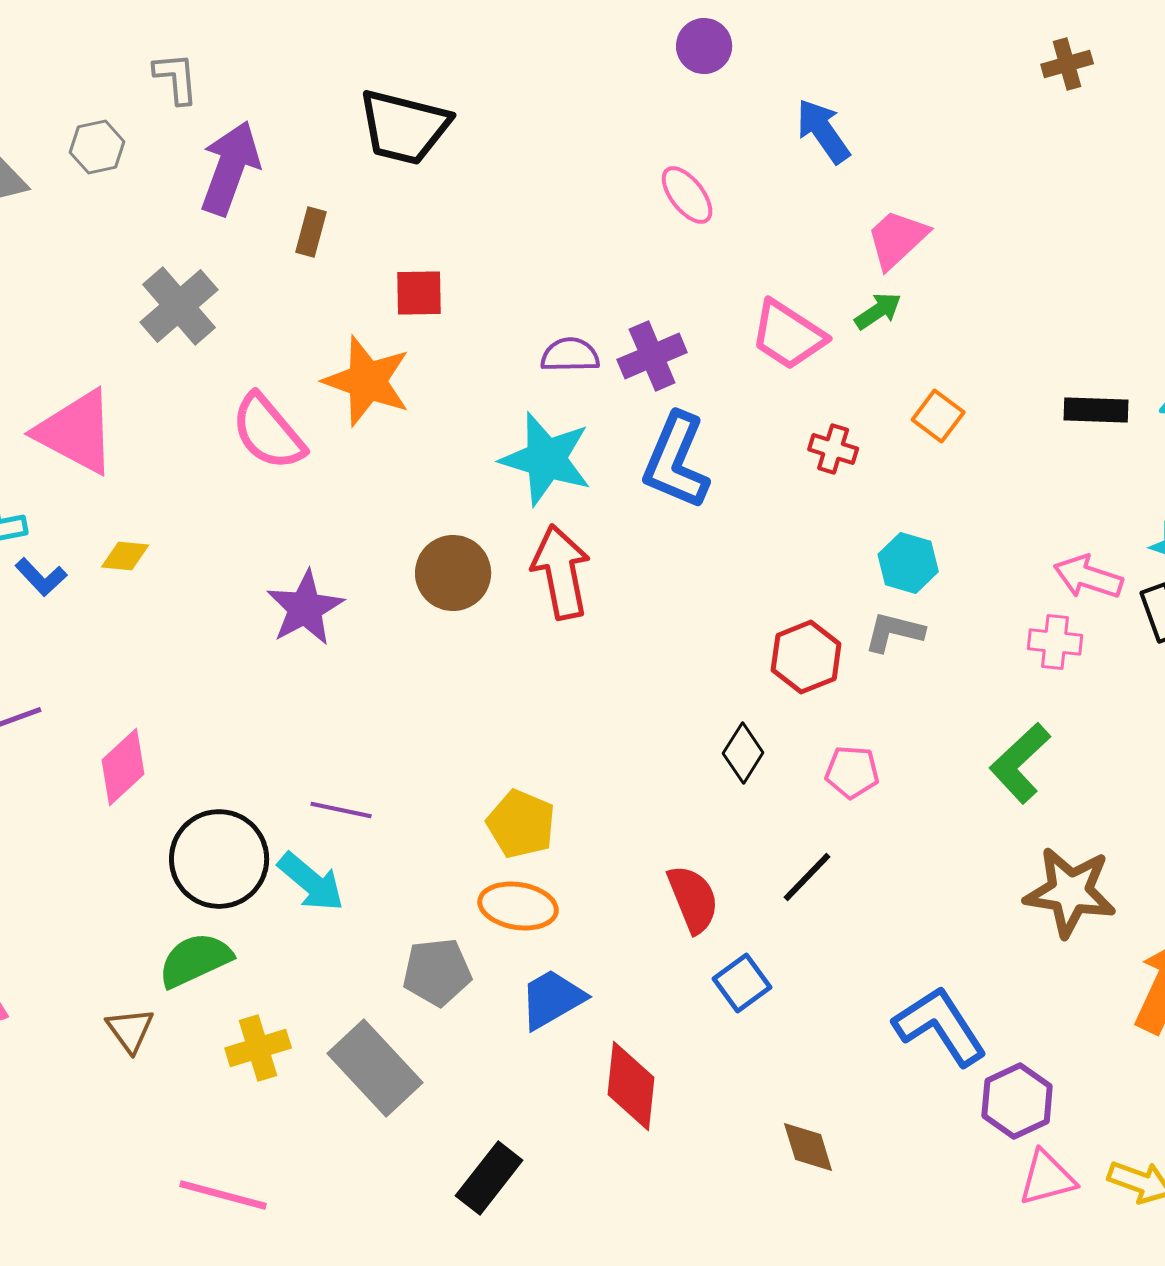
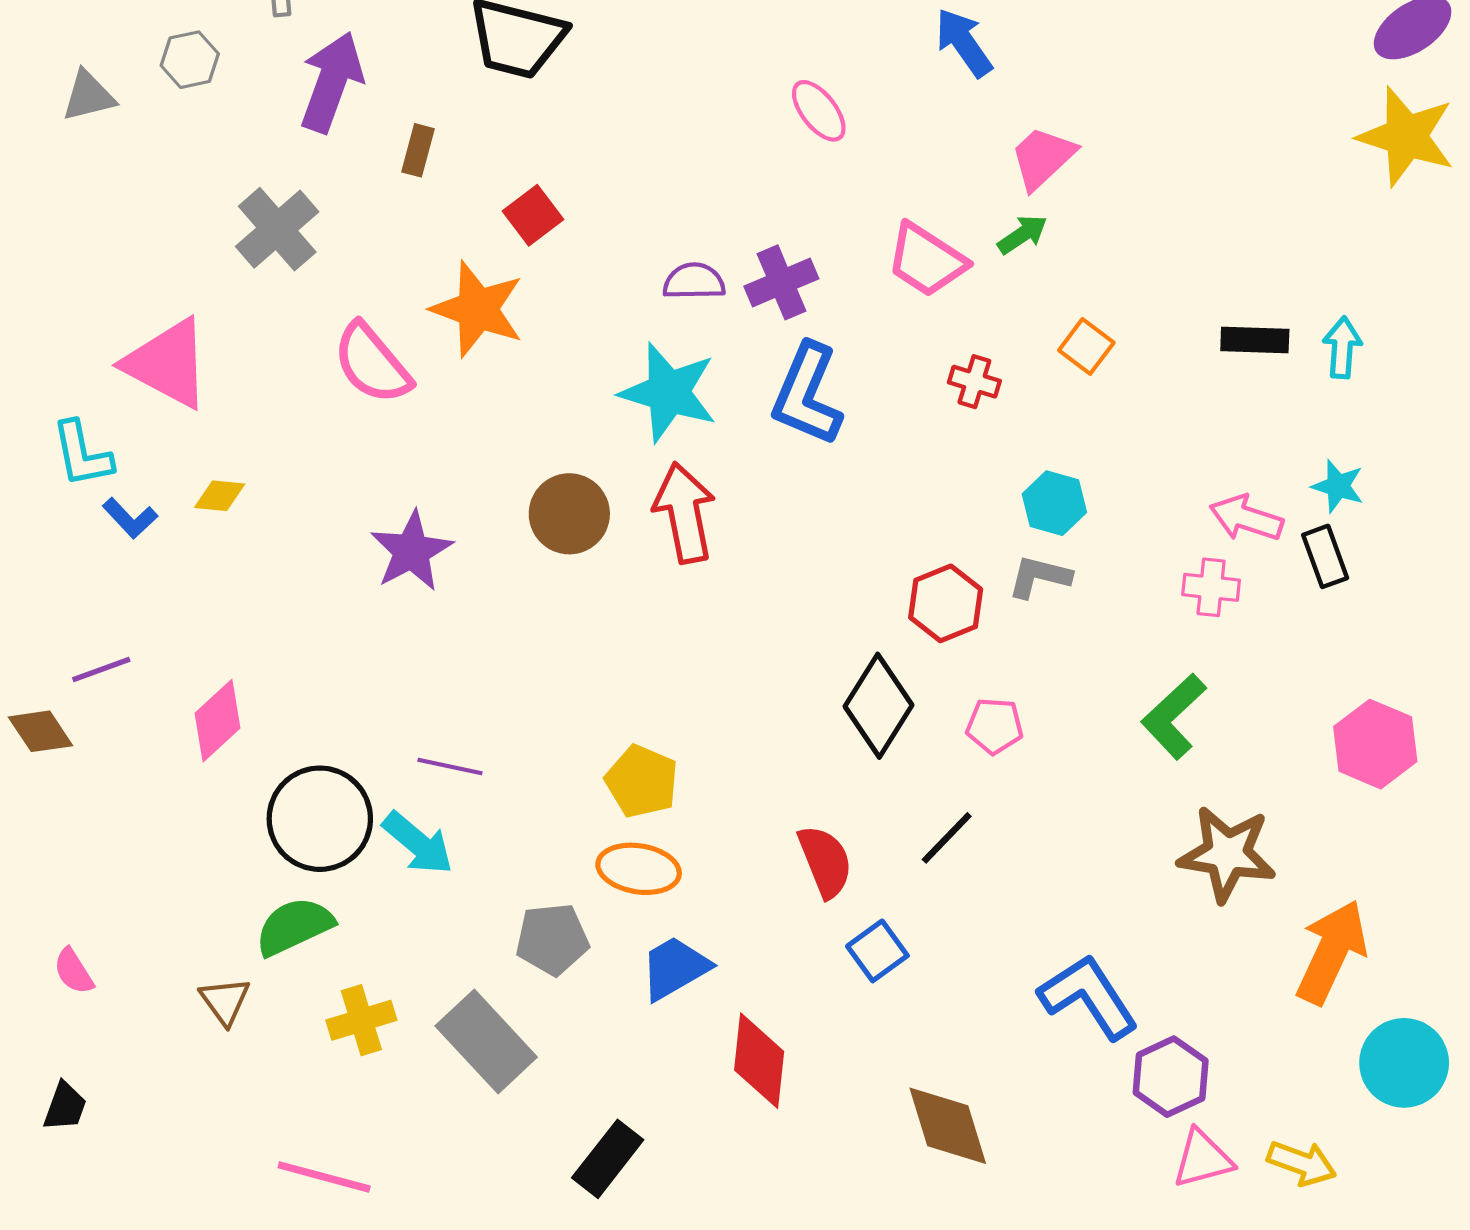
red square: (419, 293) -> (533, 215), turned -36
black diamond: (743, 753) -> (878, 706), size x1.6
brown diamond: (808, 1147) -> (948, 1126), size x1.5

